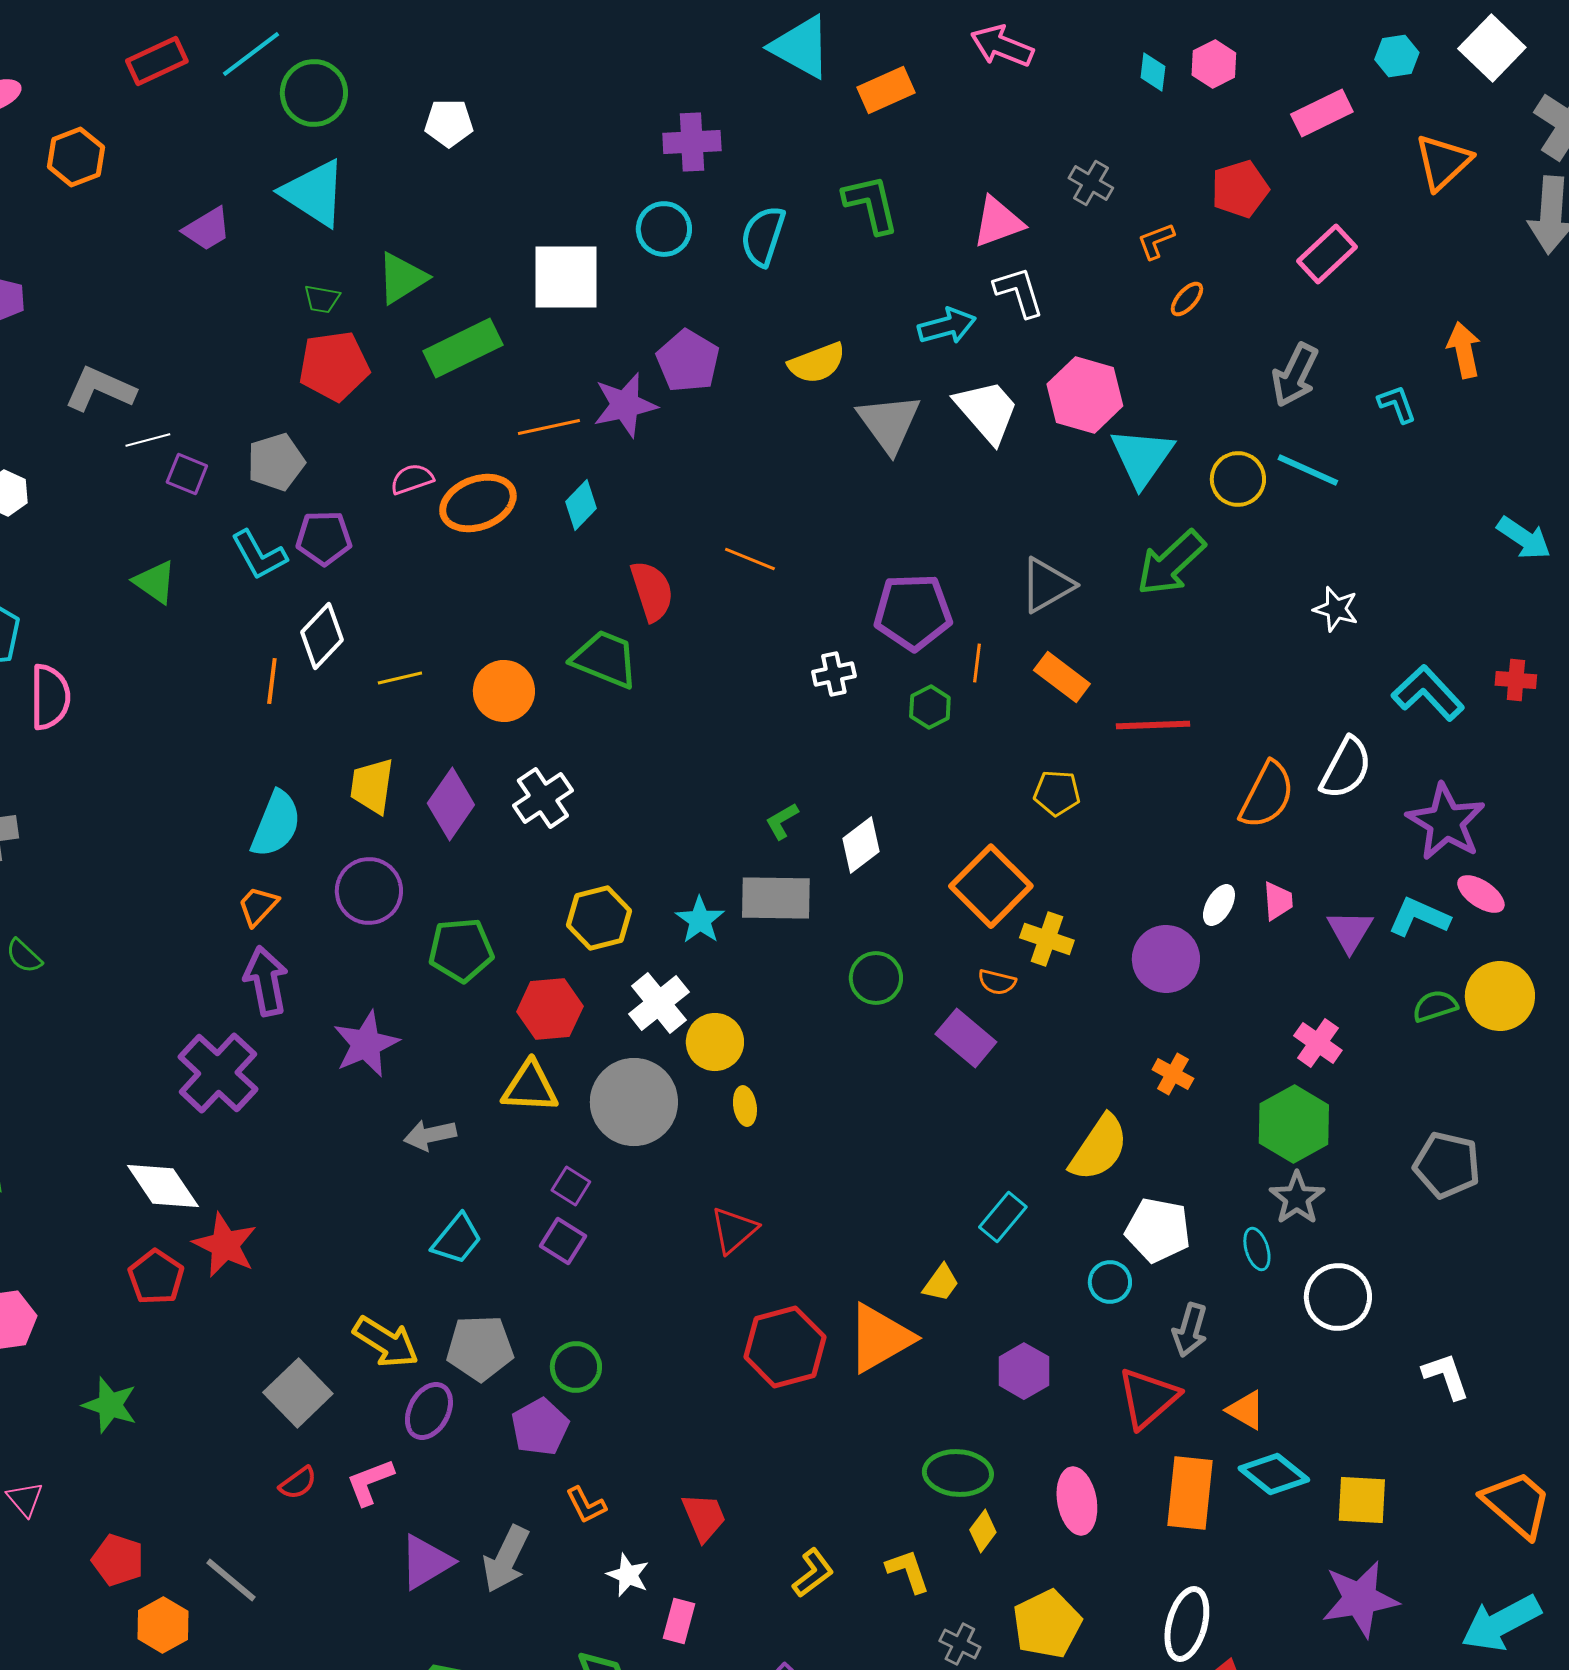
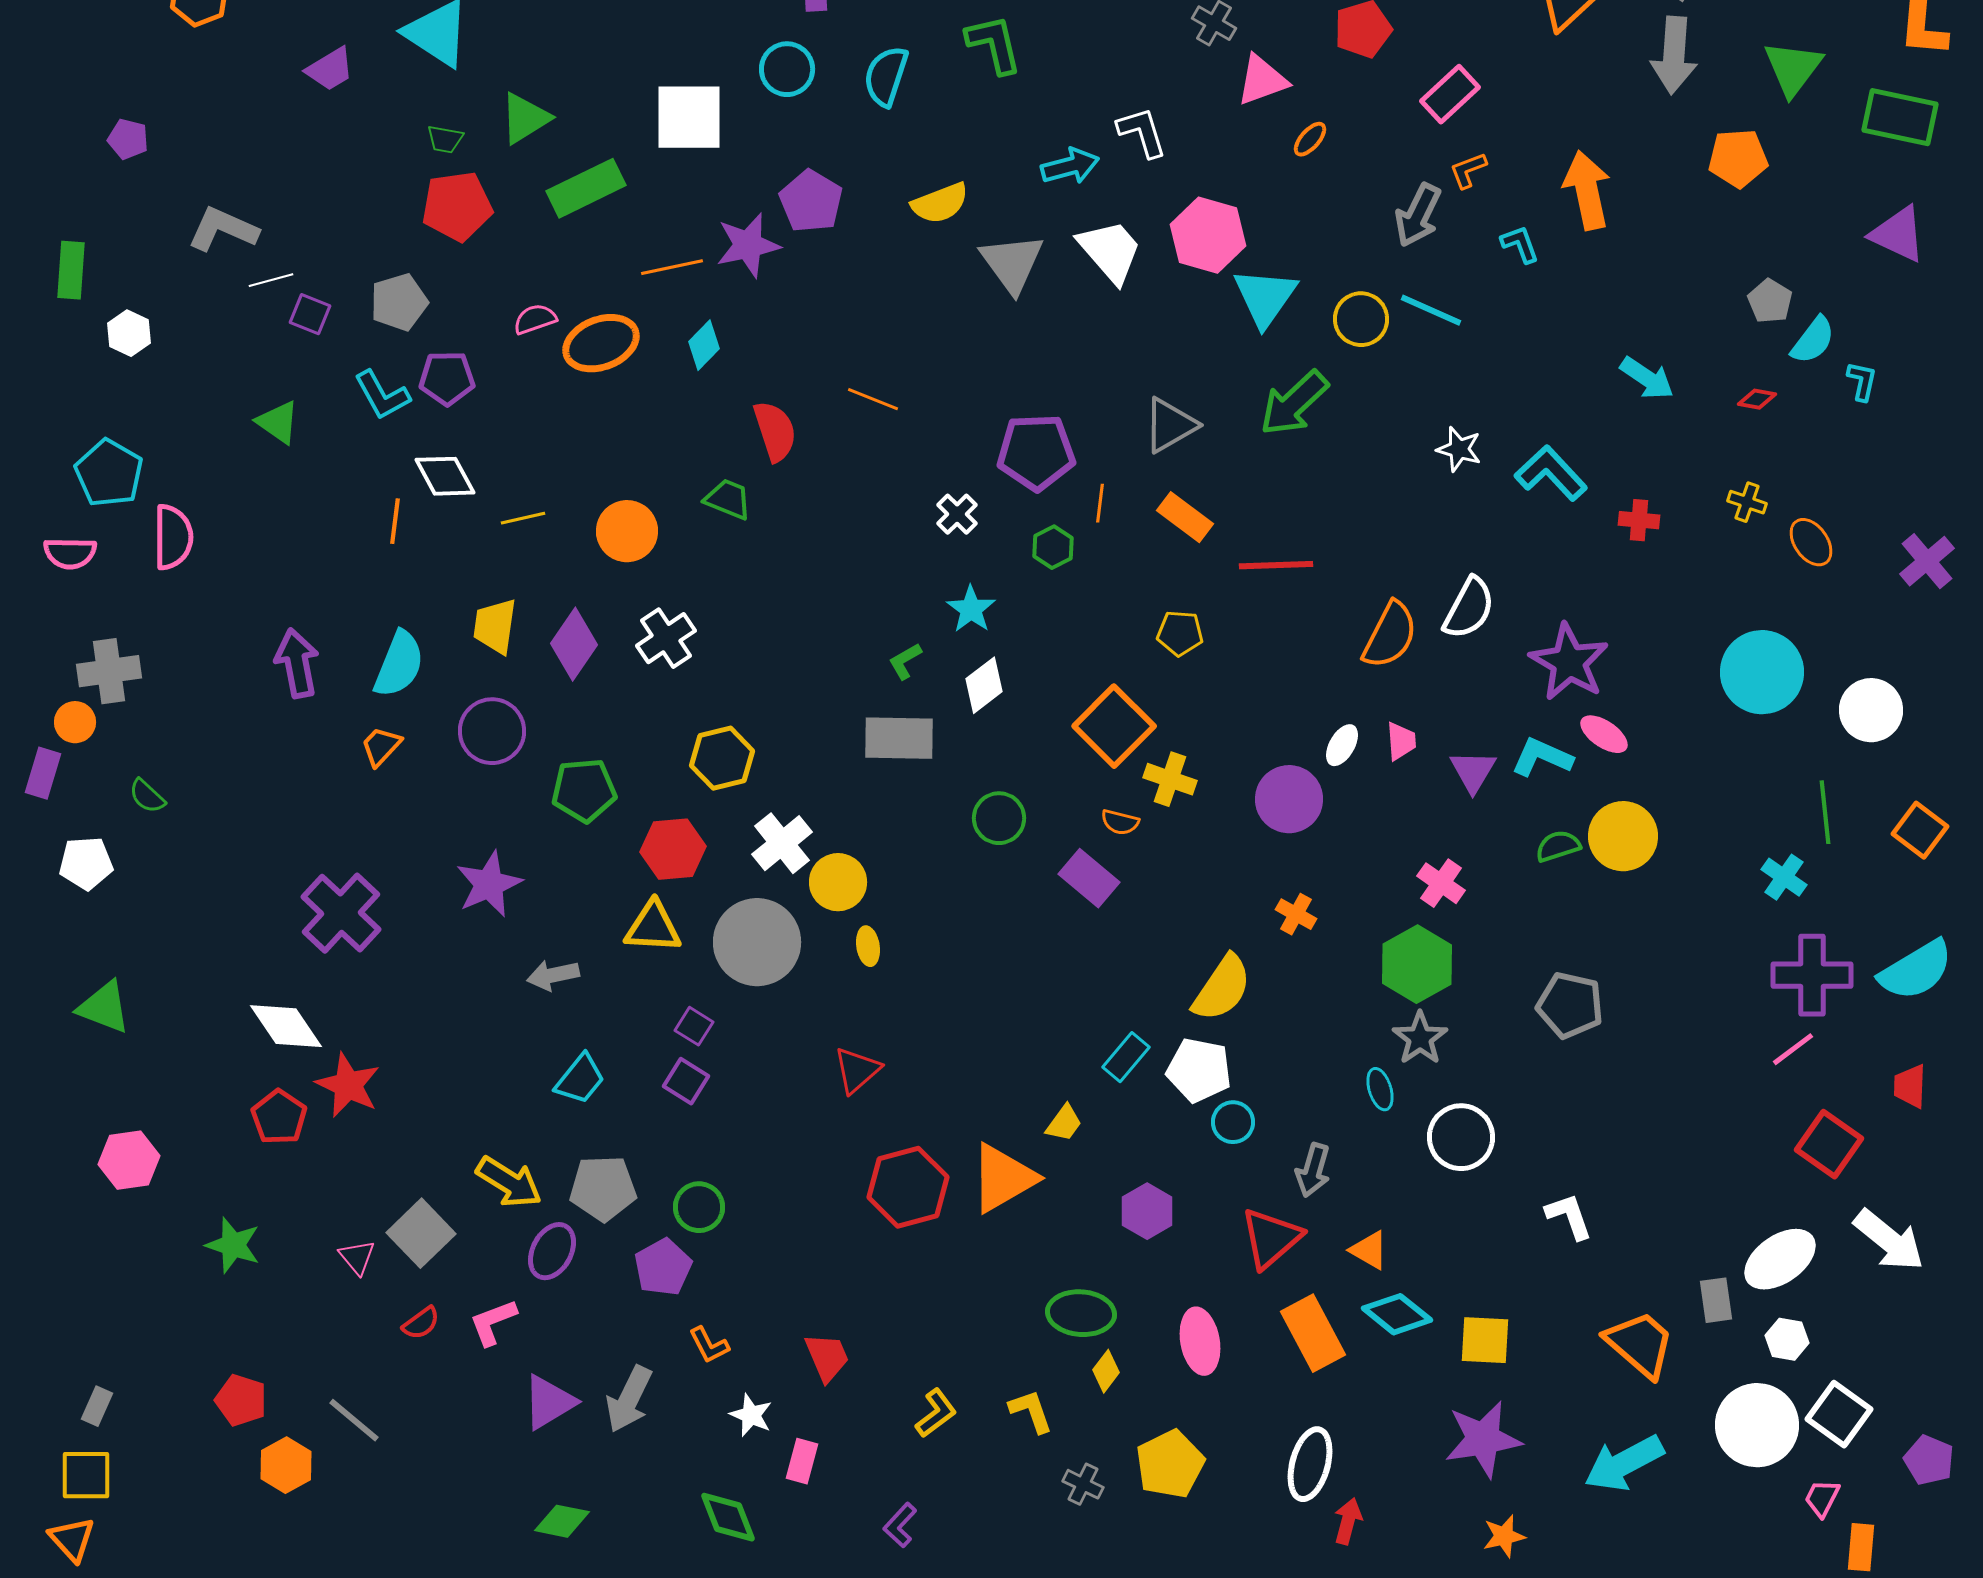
pink triangle: (998, 222) -> (1262, 80), moved
orange L-shape: (1156, 241) -> (1468, 170), moved
orange arrow: (1464, 350) -> (1587, 190), size x1.4
white diamond: (322, 636) -> (445, 476), turned -72
green trapezoid: (605, 659) -> (728, 499), size x0.7
white cross: (834, 674) -> (957, 514), turned -33
cyan L-shape: (1428, 693) -> (1551, 473), moved
cyan star: (700, 920) -> (971, 609), moved
purple arrow: (266, 981) -> (297, 663), moved
white pentagon: (1158, 1230) -> (1199, 1070), moved
orange rectangle: (1190, 1493) -> (1313, 1333), turned -34
pink triangle: (25, 1499) -> (357, 1257), moved

